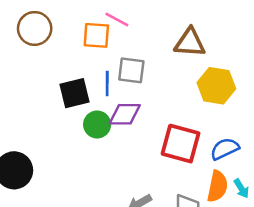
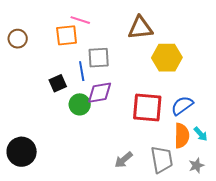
brown circle: (35, 28) -> (18, 39), size x0.7
black square: (75, 93) -> (58, 83), size x0.7

